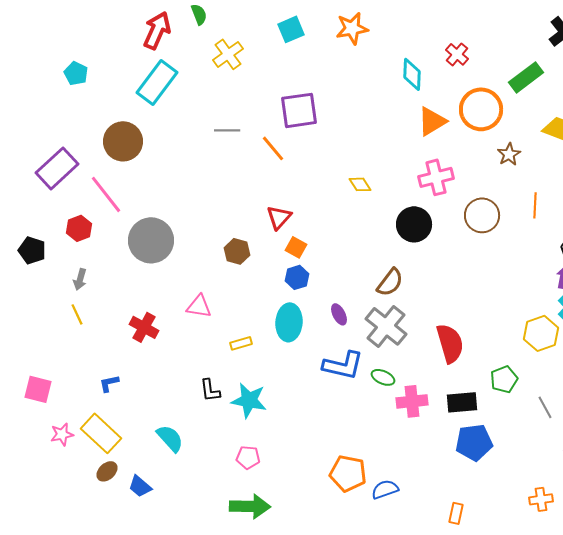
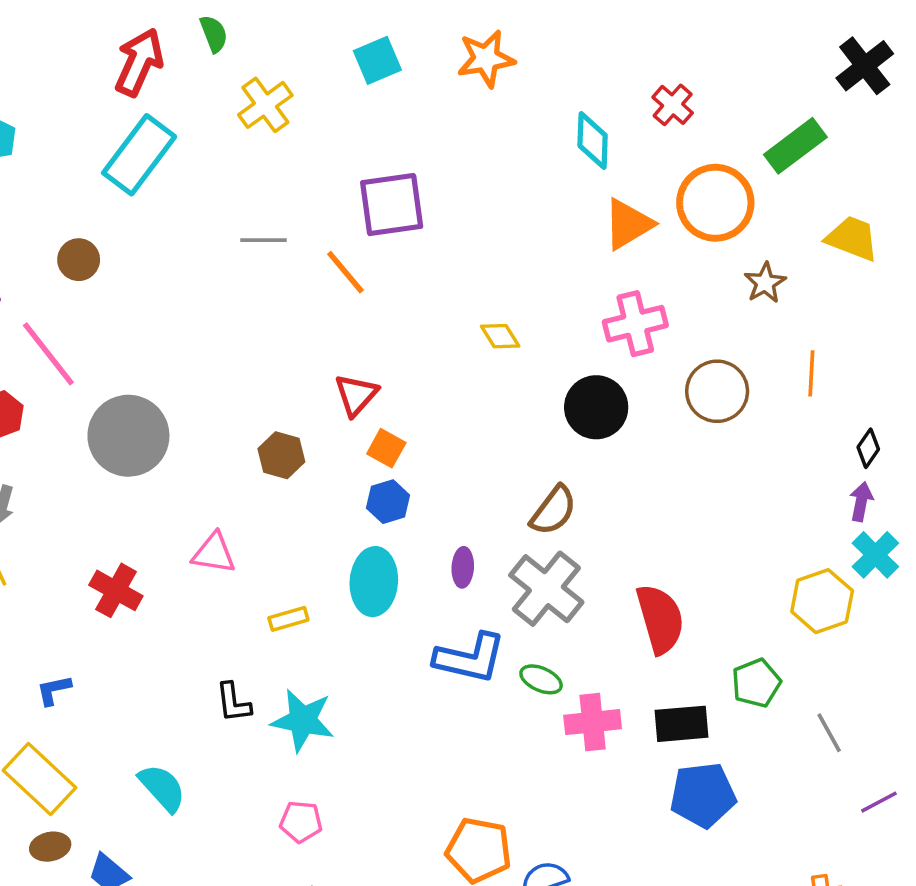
brown circle: (123, 141) -> (79, 260), size x0.6
purple ellipse: (339, 314) -> (463, 567), turned 30
brown ellipse: (107, 471) -> (50, 847), turned 30

